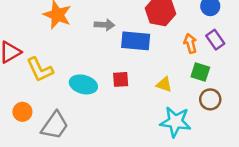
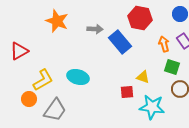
blue rectangle: (136, 41) -> (120, 42), turned 45
yellow L-shape: (40, 70) -> (43, 80), moved, turned -95
red square: (121, 79) -> (127, 92), moved

